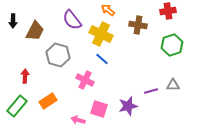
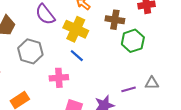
green hexagon: (172, 45) -> (133, 41), moved
pink cross: (85, 80) -> (59, 78), turned -30

